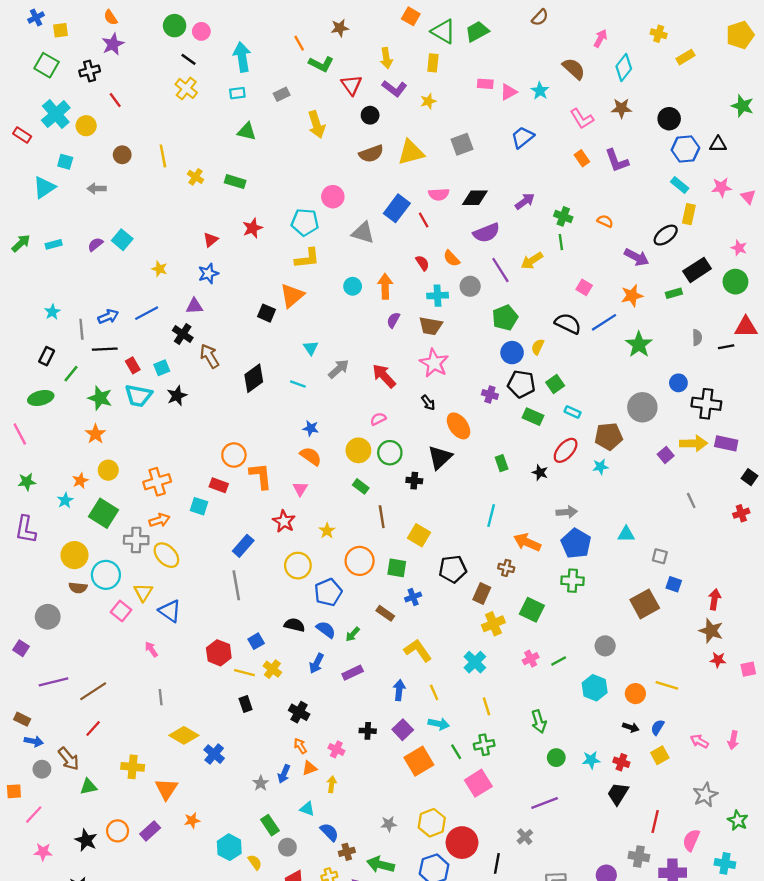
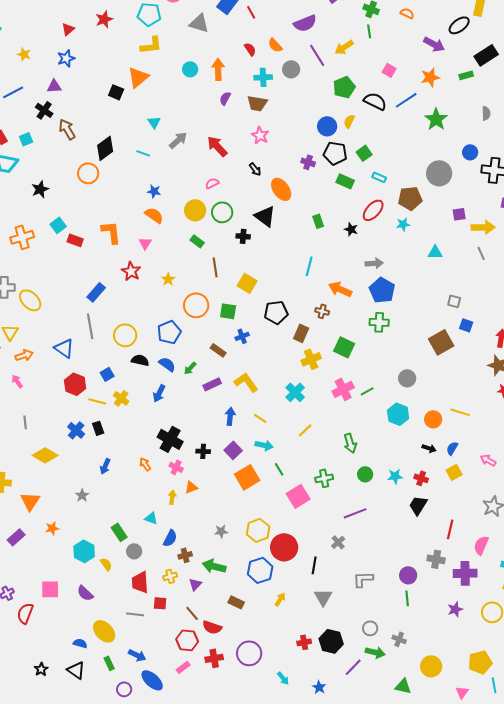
green pentagon: (505, 318) -> (344, 87), moved
pink star: (434, 363) -> (260, 135), size x0.7
black star: (177, 396) -> (40, 189), moved
yellow arrow: (694, 443) -> (483, 227), moved
orange circle: (234, 455) -> (88, 173), moved
purple square: (666, 455) -> (459, 214), turned 32
black triangle: (440, 457) -> (265, 216), turned -40
cyan square: (199, 506) -> (58, 225), moved, turned 35
orange arrow: (159, 520) -> (24, 355), moved
cyan triangle: (626, 534) -> (435, 252), moved
yellow circle: (298, 566) -> (125, 335), moved
blue triangle: (170, 611) -> (64, 348), moved
pink cross: (531, 659) -> (343, 389), size x1.5
purple rectangle: (353, 673) -> (212, 384), moved
yellow line: (434, 692) -> (260, 418), turned -32
yellow line: (486, 706) -> (305, 430), turned 63
black cross: (299, 712) -> (170, 439), moved, size x1.4
green cross: (484, 745) -> (324, 478), moved
blue cross: (214, 754) -> (76, 430), moved
orange triangle: (310, 768) -> (191, 487), moved
blue arrow: (284, 774) -> (105, 466), moved
gray star: (261, 783) -> (82, 495), moved
blue semicircle: (329, 832) -> (170, 538), turned 72

